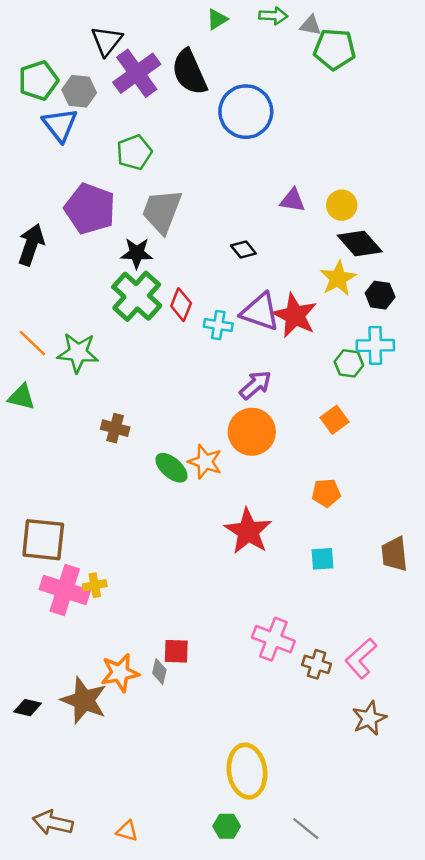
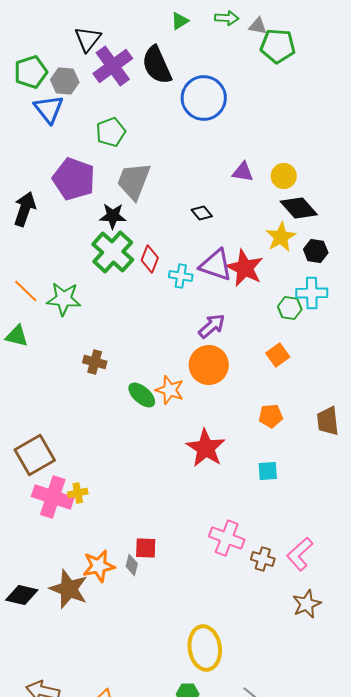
brown square: (43, 540) -> (35, 455), turned -36
brown trapezoid: (394, 554) -> (328, 421), moved
black diamond: (28, 708) -> (22, 595), size x1.4

